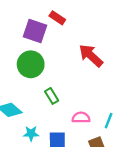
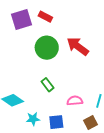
purple square: (35, 31) -> (22, 19), moved, turned -30
green circle: (31, 64) -> (47, 48), moved

